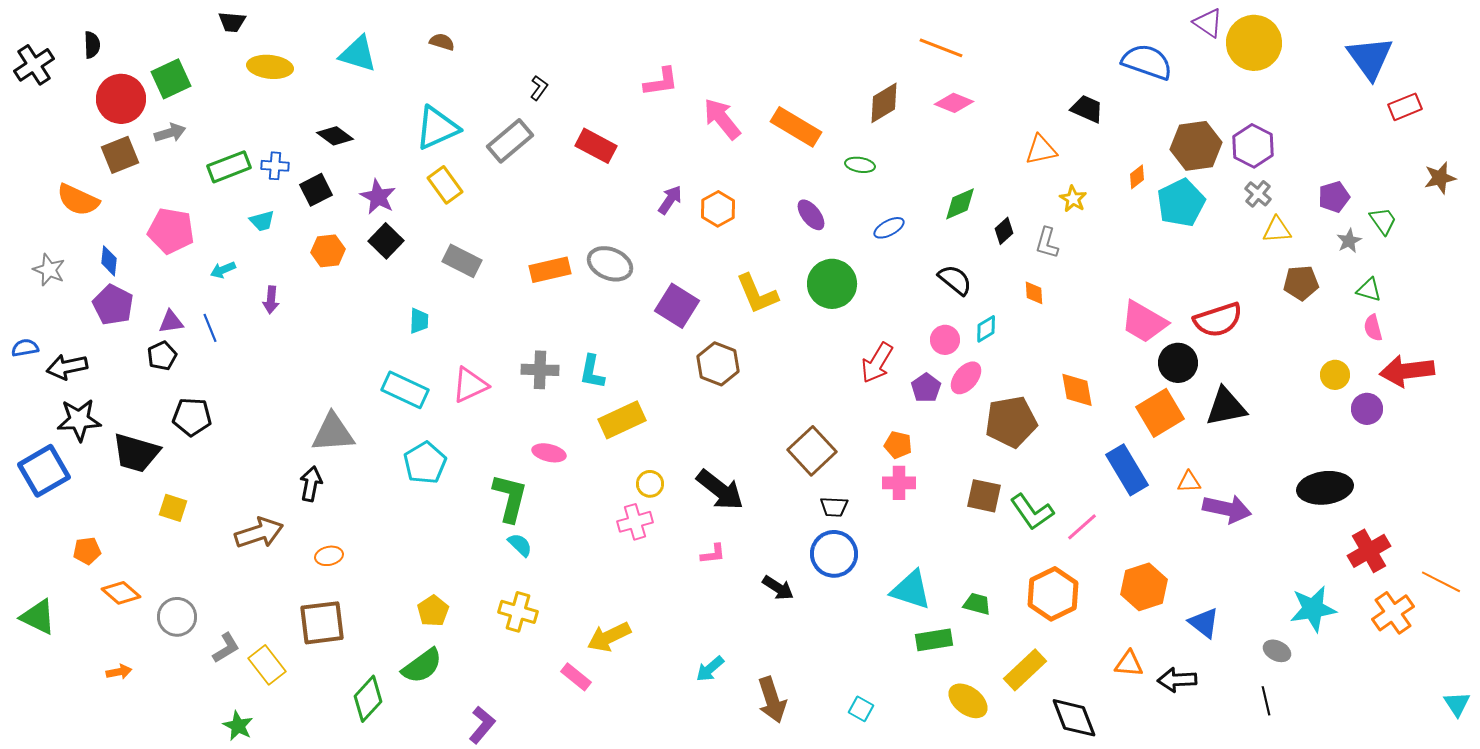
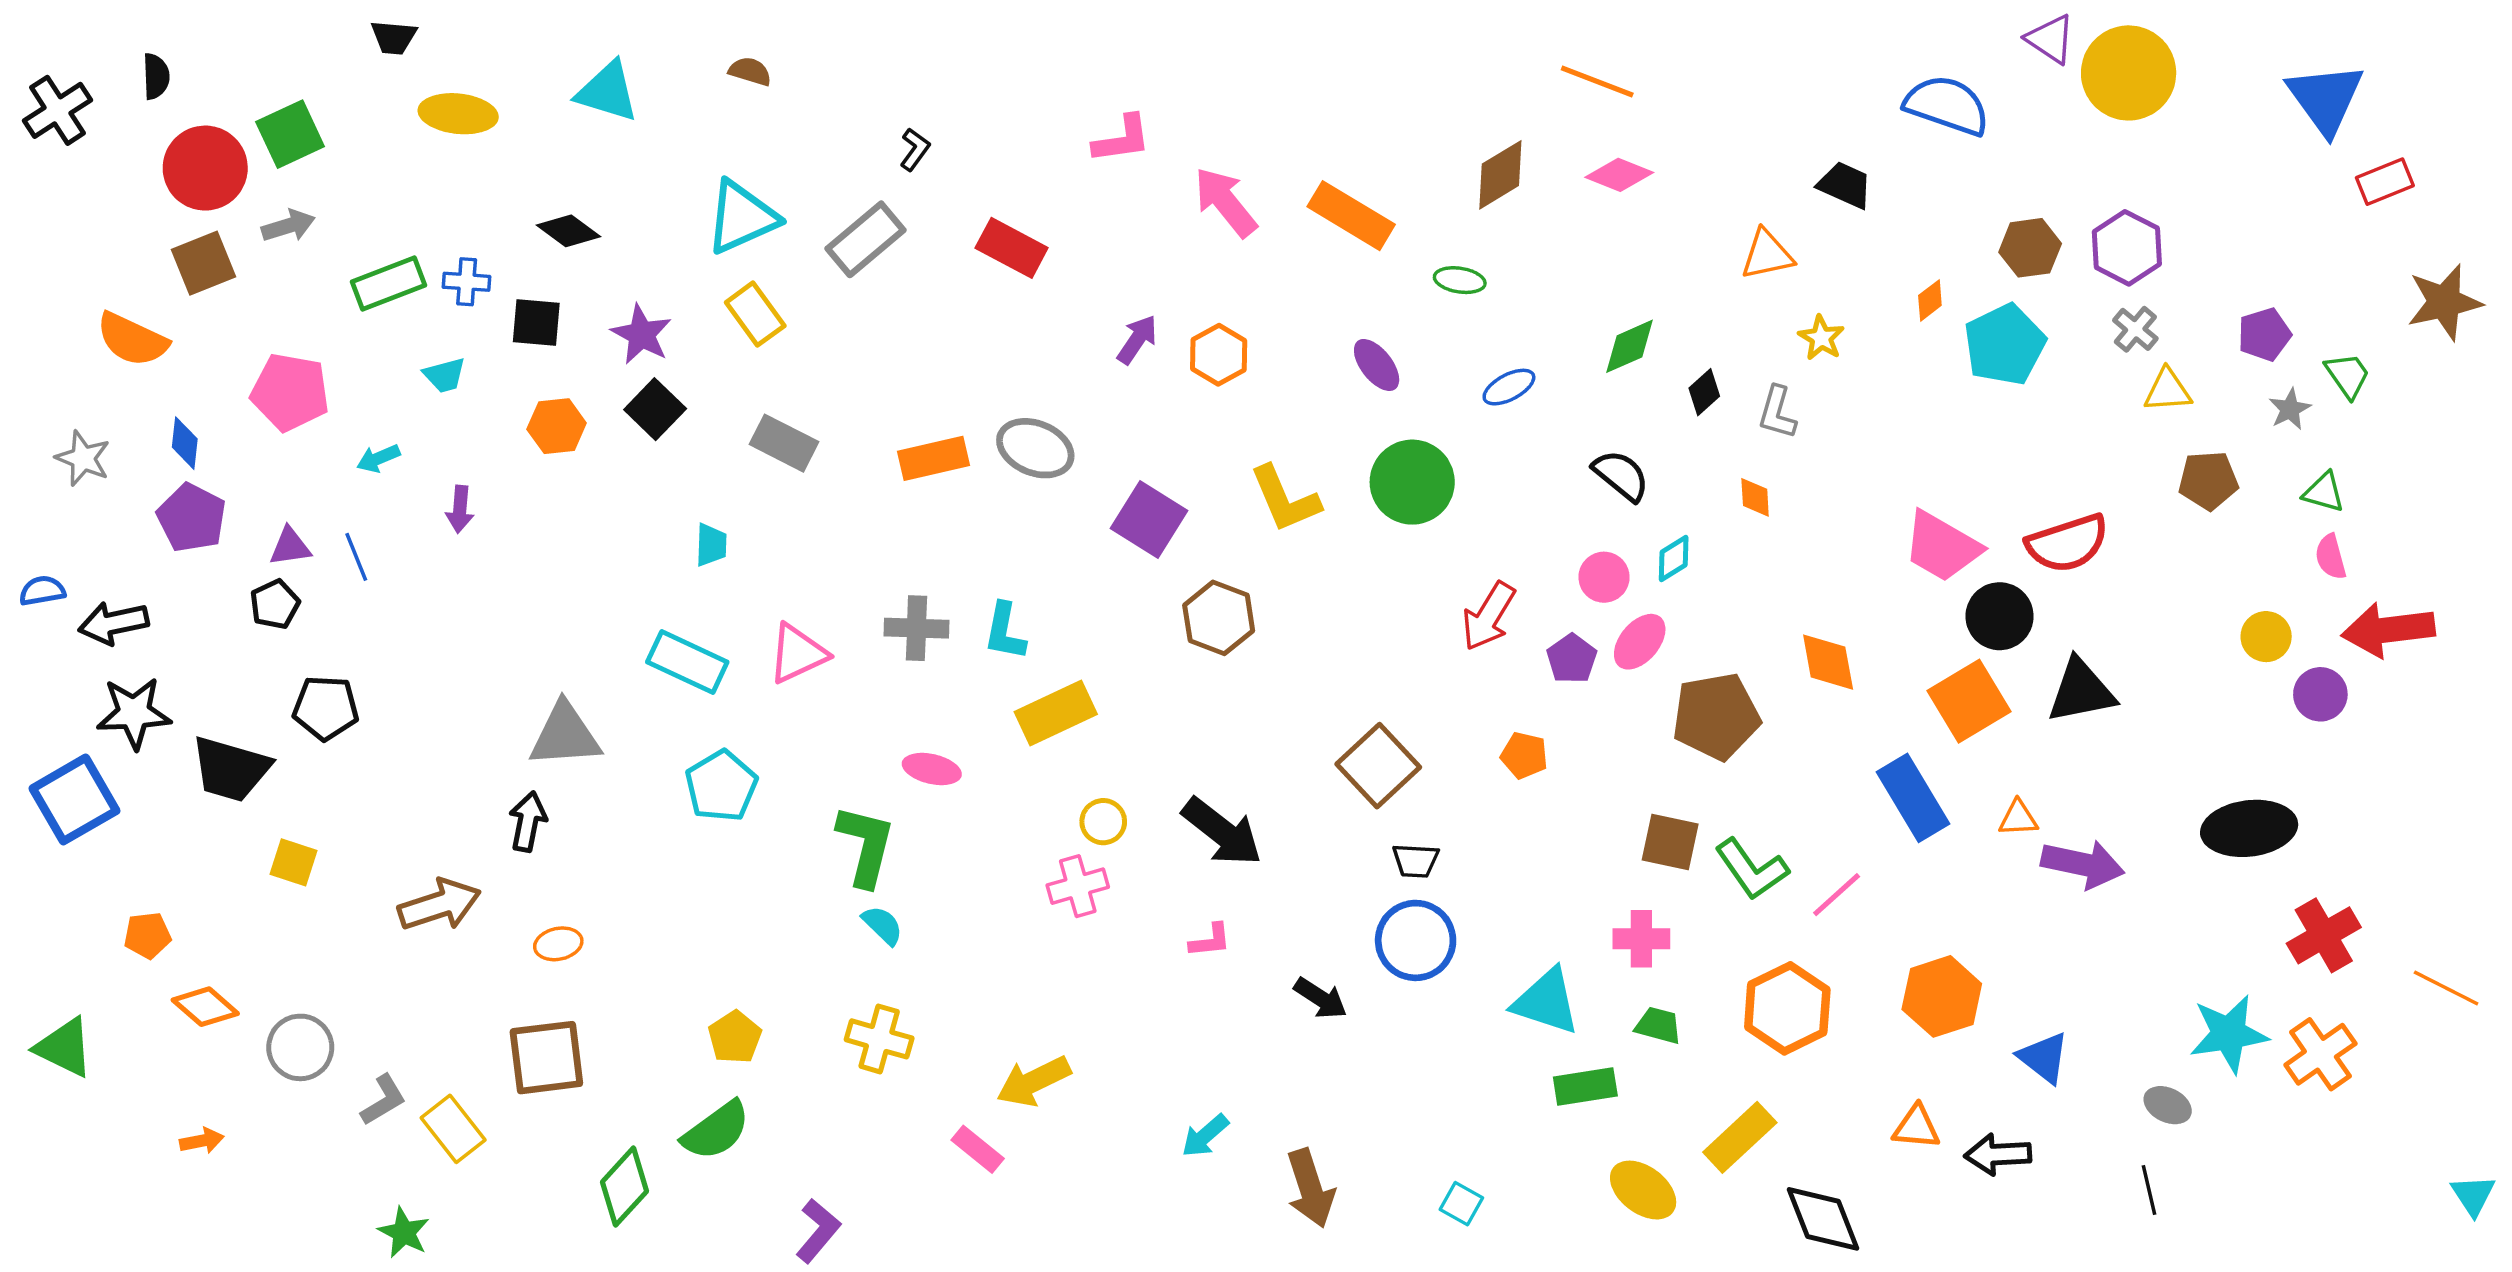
brown hexagon: (1196, 146) -> (2030, 248), size x0.7
brown star: (1440, 178) -> (2444, 302), size x1.4
black square: (316, 190) -> (536, 323), turned 32
pink cross: (899, 483) -> (1641, 939), moved
orange cross: (1393, 613) -> (2320, 1054), moved

